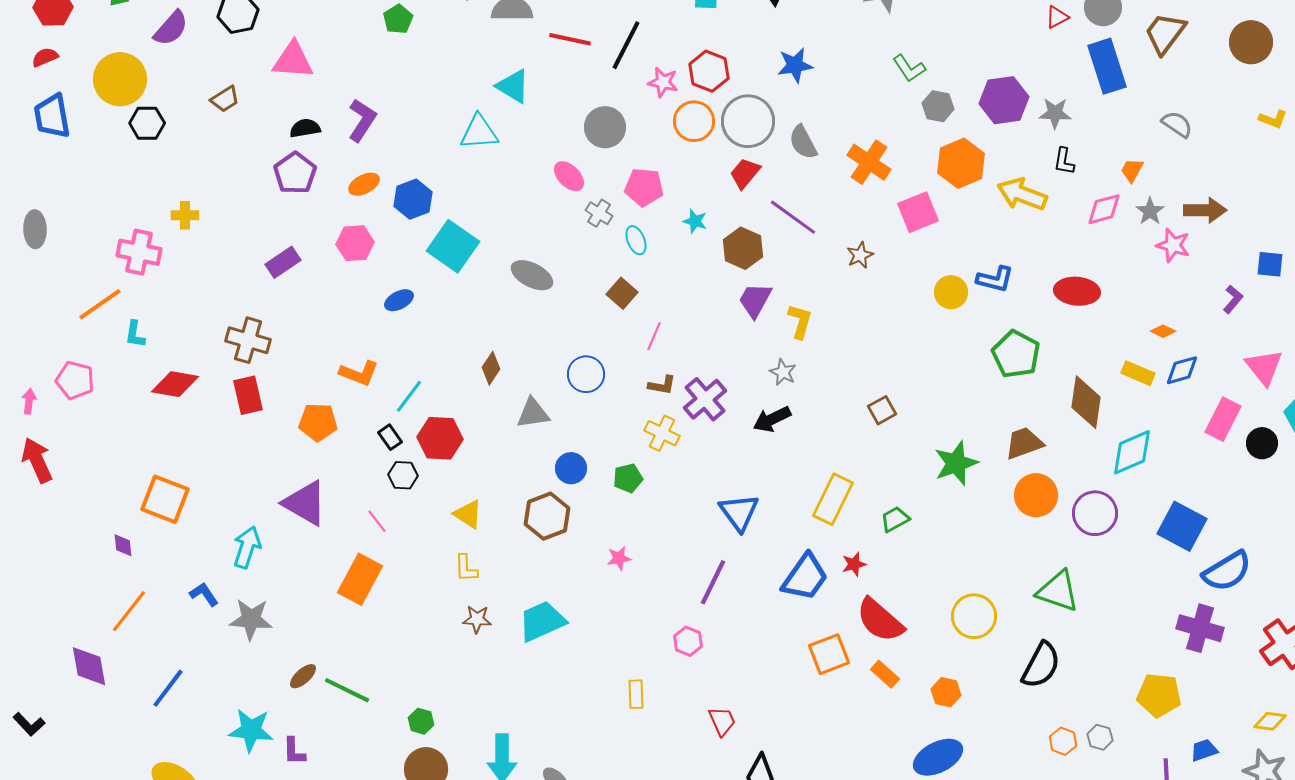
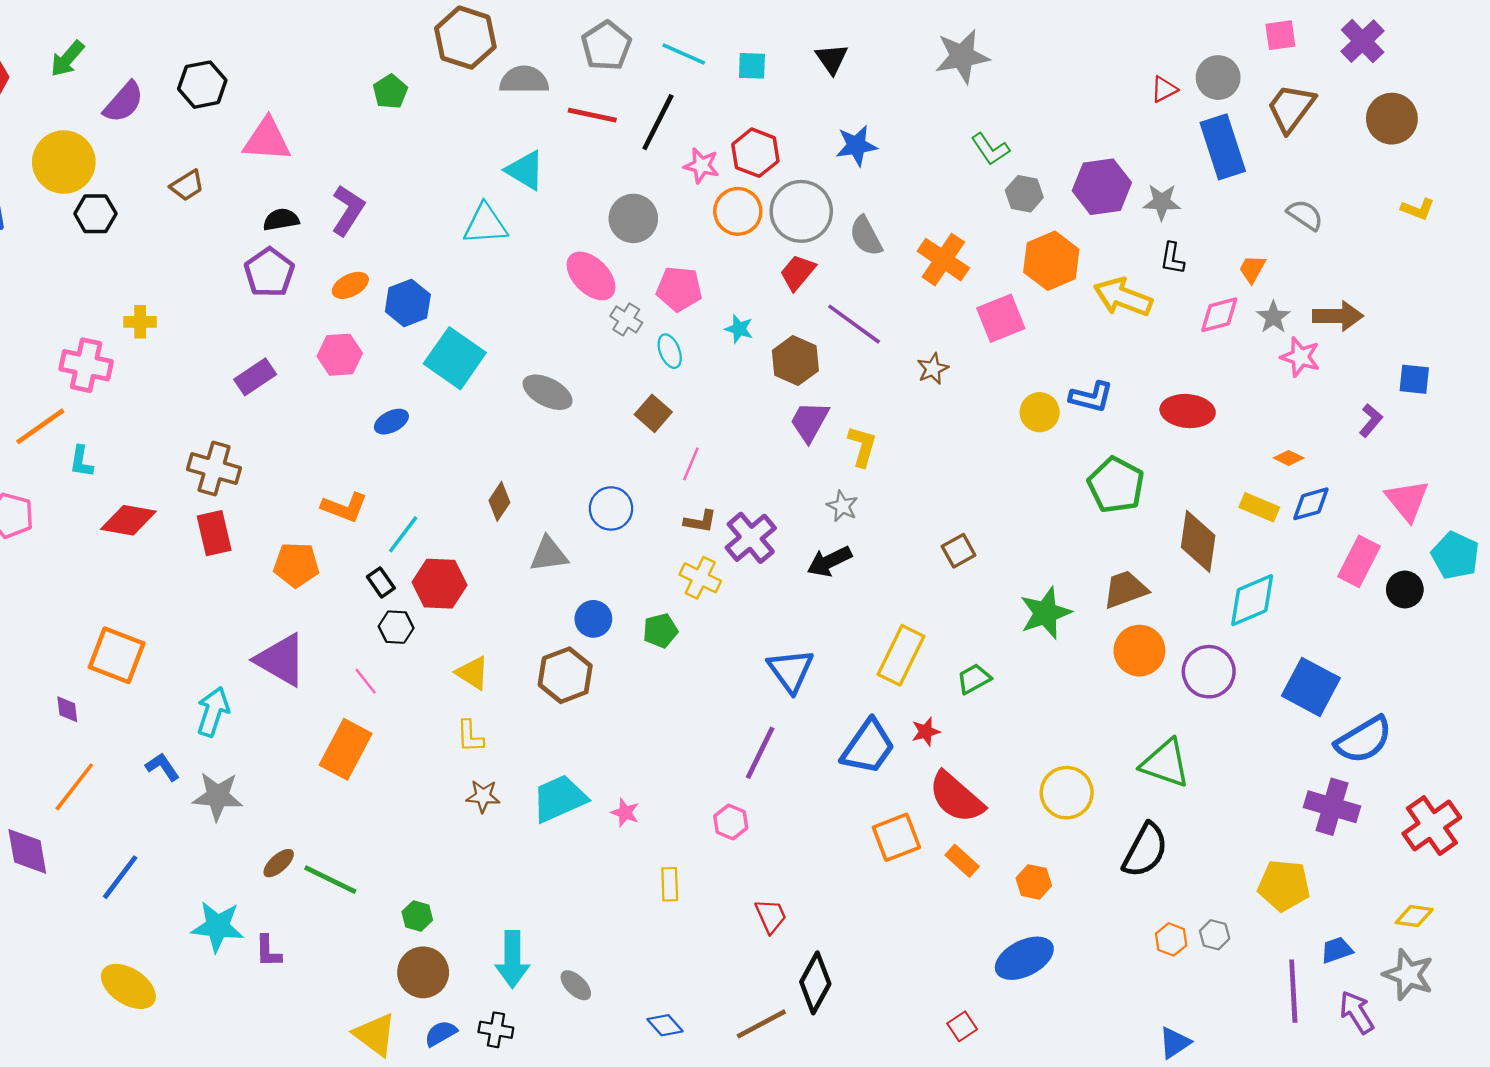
pink ellipse: (569, 176) -> (591, 276), size x1.4
pink star: (619, 558) -> (625, 813), moved, turned 30

